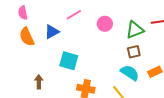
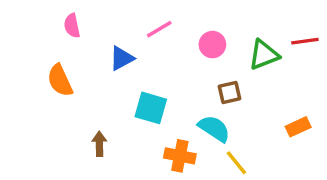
orange semicircle: (27, 37) -> (60, 81), moved
brown square: (134, 52) -> (230, 93), moved
cyan semicircle: (130, 73) -> (214, 128), moved

